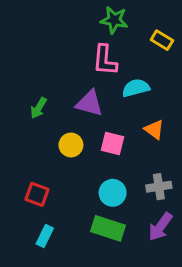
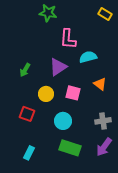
green star: (114, 20) -> (48, 13), moved
yellow rectangle: (162, 40) -> (105, 14), moved
purple triangle: (89, 103) -> (58, 67), turned -48
cyan circle: (113, 193) -> (63, 121), moved
red square: (37, 194) -> (27, 114), moved

